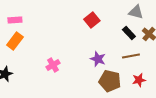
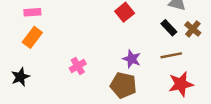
red star: (139, 80) -> (181, 84), size x1.5
brown pentagon: (110, 81) -> (123, 85), moved

